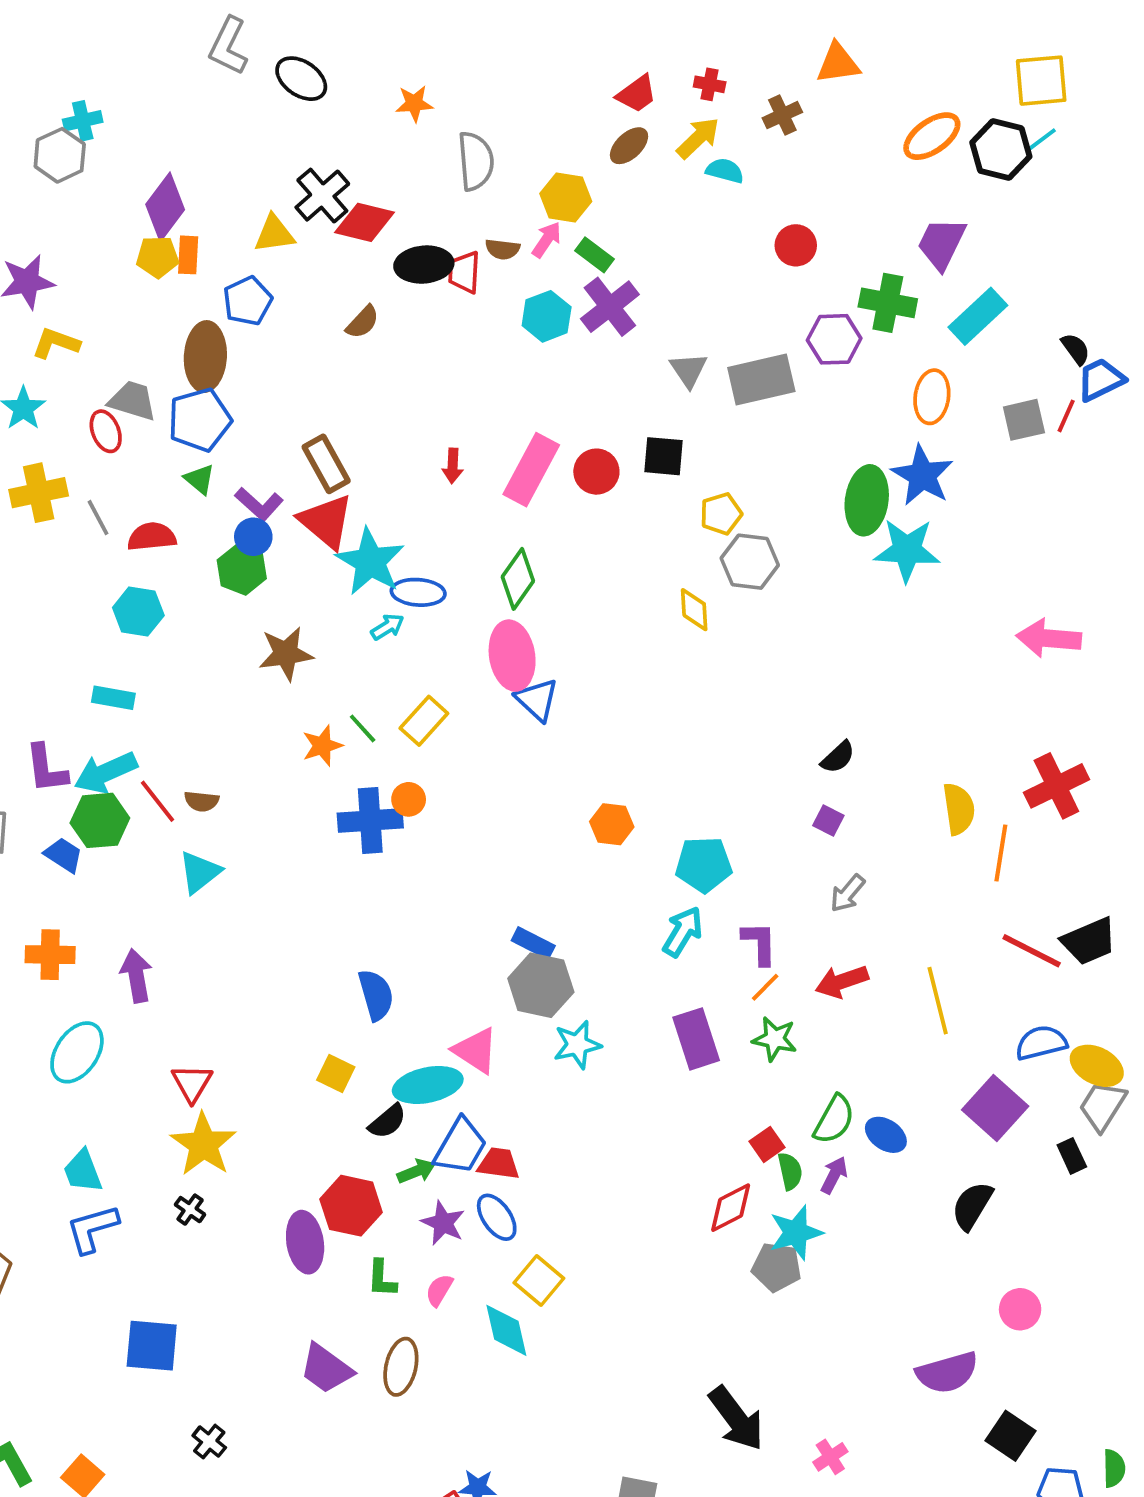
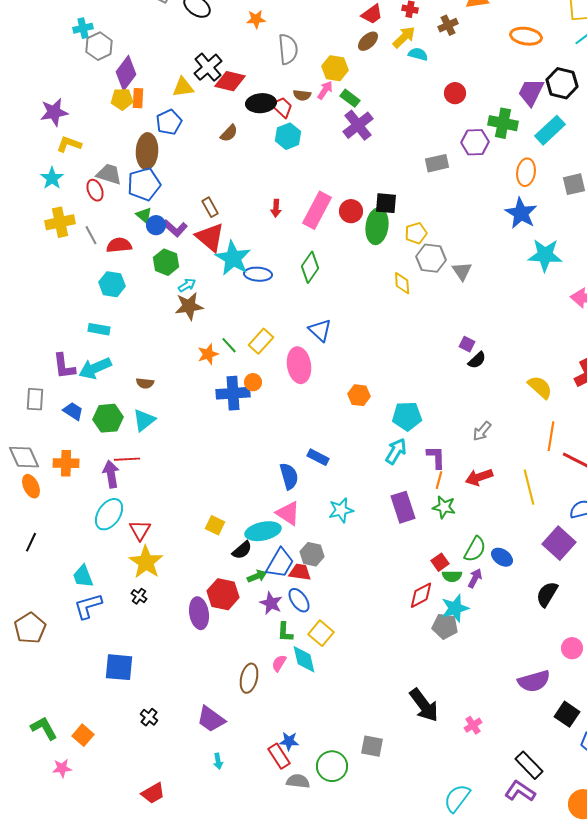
orange ellipse: (932, 136) -> (526, 36), turned 44
black hexagon: (1001, 150) -> (562, 83), moved
gray hexagon: (60, 155) -> (99, 46), moved
red trapezoid: (464, 272) -> (282, 107), turned 130
cyan hexagon: (547, 316) -> (288, 136), moved
gray triangle: (688, 370) -> (462, 271), moved
gray rectangle: (761, 380) -> (437, 163), size x0.7
brown rectangle: (326, 464) -> (210, 207), size x0.7
green ellipse: (867, 500) -> (377, 226), moved
blue circle: (253, 537) -> (156, 225), moved
cyan star: (907, 550) -> (545, 255), moved
cyan arrow: (387, 627) -> (187, 285), moved
pink ellipse: (512, 656) -> (299, 365), moved
red line: (157, 801) -> (127, 459), moved, turned -55
yellow semicircle: (959, 809) -> (540, 387), turned -40
green hexagon: (100, 820) -> (108, 418), moved
purple square: (828, 820) -> (467, 344), moved
orange line: (1001, 853) -> (551, 436), moved
gray hexagon: (541, 985) -> (312, 554), moved, size x0.7
orange line: (765, 987) -> (439, 480), turned -30
blue semicircle: (376, 995) -> (289, 476), moved
cyan ellipse: (77, 1052) -> (109, 514), moved
green semicircle: (790, 1171) -> (452, 576), turned 102
green L-shape: (382, 1279) -> (285, 632), moved
pink semicircle: (439, 1290) -> (279, 663), moved
purple trapezoid: (326, 1369) -> (211, 719), moved

